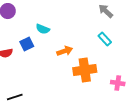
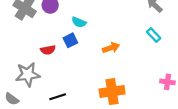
cyan semicircle: (43, 29) -> (79, 22), moved
orange cross: (85, 70) -> (112, 92), moved

